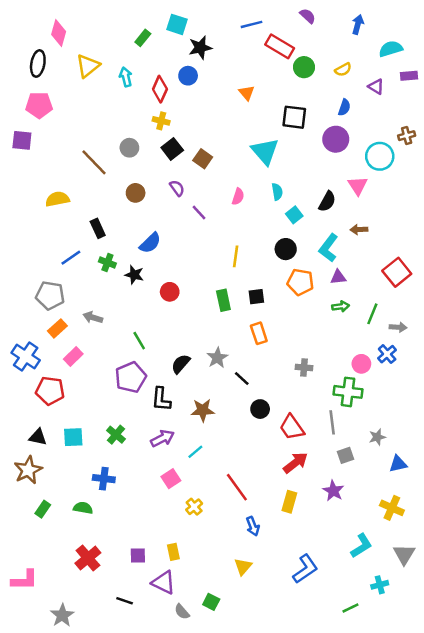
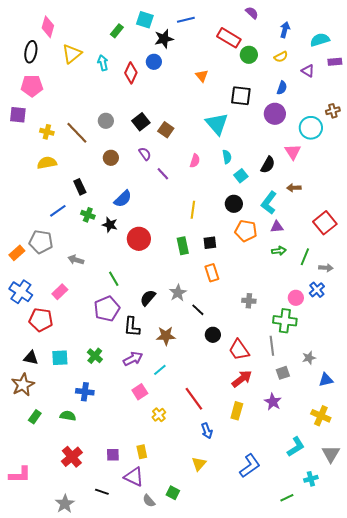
blue line: (252, 24) -> (186, 20), moved
blue arrow: (358, 24) -> (285, 30), moved
yellow cross: (161, 121) -> (47, 132), moved
red circle: (170, 292) -> (139, 239), size x1.5
orange rectangle: (57, 328) -> (17, 253), moved
gray star: (62, 615) -> (65, 504), moved

